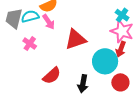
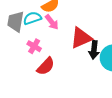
red semicircle: (52, 76) -> (46, 66), moved
black arrow: (83, 84) -> (94, 50), moved

